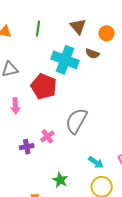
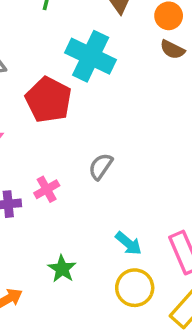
brown semicircle: (92, 54) -> (172, 50), moved
gray semicircle: (76, 121) -> (101, 166), size x0.6

